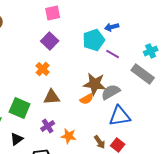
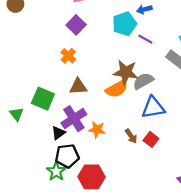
orange semicircle: (87, 99) -> (117, 89), size x1.5
purple cross: (48, 126) -> (74, 119), size x1.6
black triangle: (17, 139) -> (58, 133), moved

